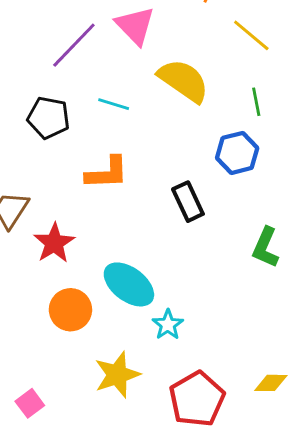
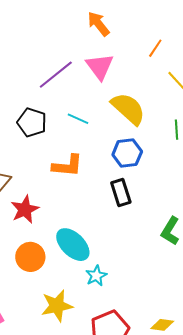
blue hexagon: (237, 153) -> (127, 153), moved

